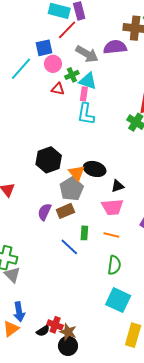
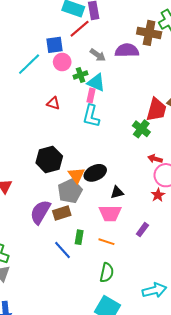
gray arrow: (87, 54) -> (98, 55), size x0.7
red triangle: (58, 89) -> (53, 103), moved
black ellipse: (95, 169) -> (95, 173), turned -45
purple semicircle: (44, 212) -> (40, 212), size x1.4

